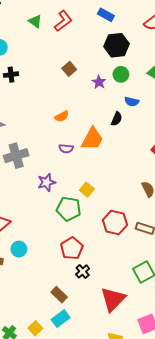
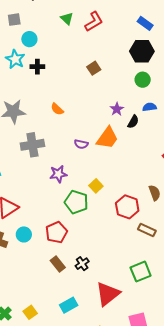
blue rectangle: (106, 15) -> (145, 23), moved
purple star: (99, 82) -> (117, 109), moved
blue semicircle: (132, 102) -> (150, 107), turned 152
orange semicircle: (62, 116) -> (57, 109), moved, turned 64
red hexagon: (115, 222) -> (127, 207), moved
red pentagon: (72, 248) -> (56, 232), moved
brown rectangle: (59, 295) -> (58, 264), moved
cyan rectangle: (61, 319) -> (69, 305), moved

